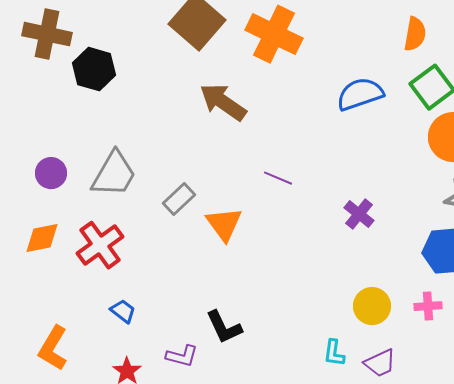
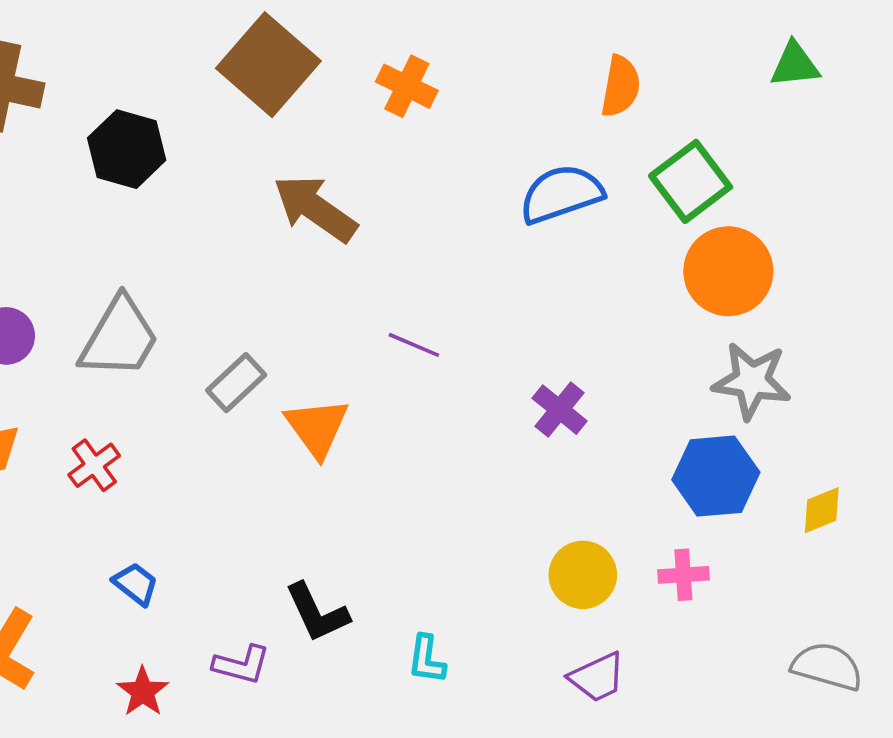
orange cross: (274, 34) -> (407, 86), size x0.6
orange semicircle: (415, 34) -> (621, 86), moved
black hexagon: (94, 69) -> (127, 149), moved
red cross: (100, 245) -> (94, 465), size x0.6
cyan L-shape: (334, 353) -> (427, 659), moved

